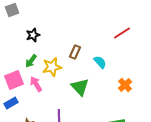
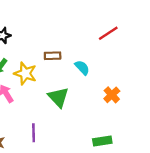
brown rectangle: (75, 52) -> (53, 56), turned 64
yellow star: (52, 67) -> (25, 74), turned 30

